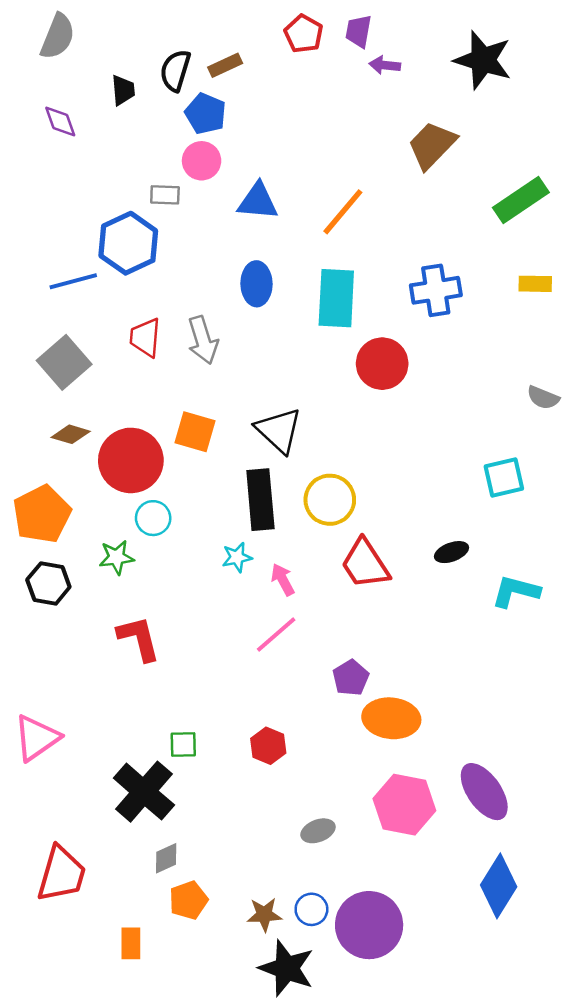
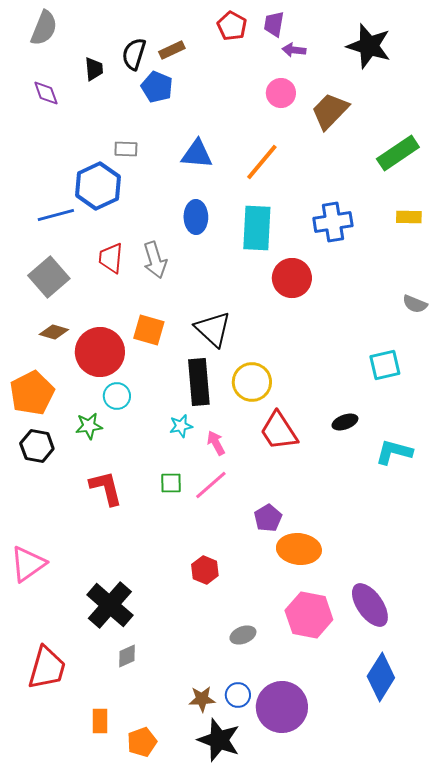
pink circle: (202, 161) -> (281, 93), moved
green square: (183, 744) -> (171, 483), moved
orange pentagon: (188, 900) -> (142, 742), moved

